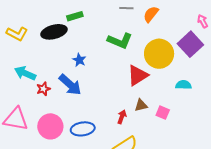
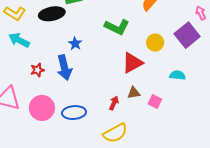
yellow circle: (159, 54) -> (155, 43), size x0.6
cyan arrow: (25, 73) -> (19, 40), moved
blue arrow: (70, 85) -> (64, 68), turned 30

